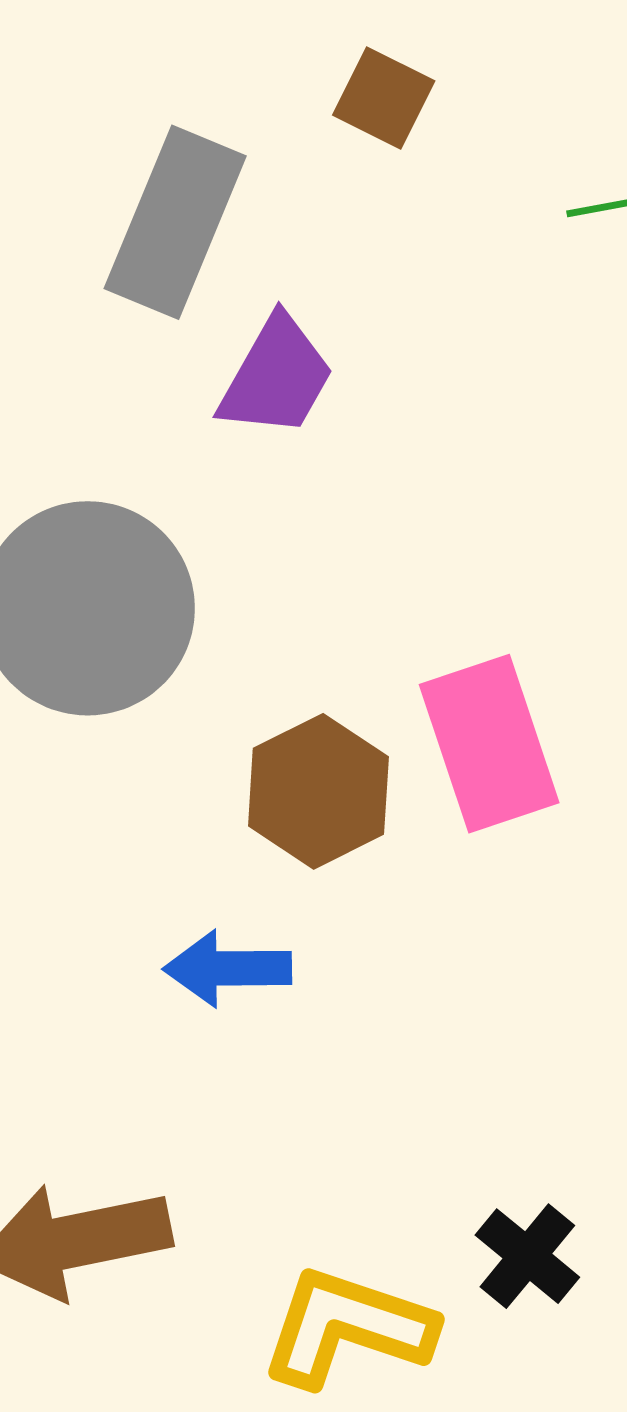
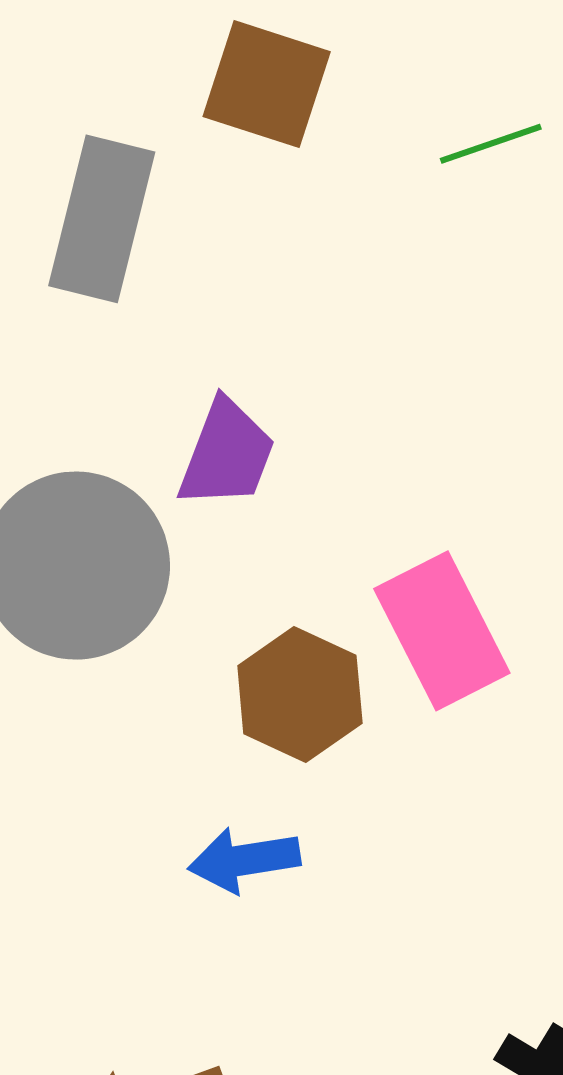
brown square: (384, 98) -> (267, 84), size x1.5
purple trapezoid: (276, 377) -> (227, 454), moved

